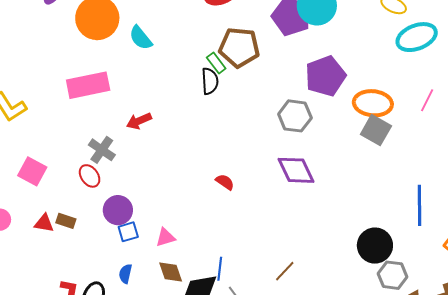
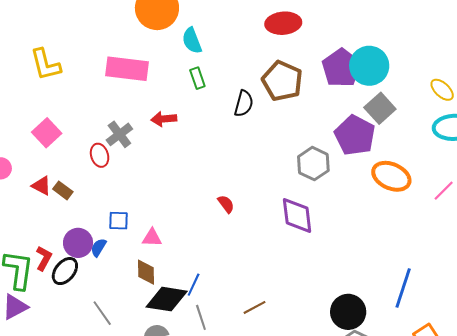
green rectangle: (216, 63) -> (197, 78), moved
purple pentagon: (325, 76) -> (355, 135), turned 30
gray square: (376, 130) -> (380, 108), moved
purple circle: (118, 210) -> (78, 243), moved
blue semicircle: (125, 274) -> (99, 248), moved

